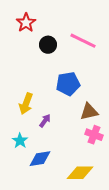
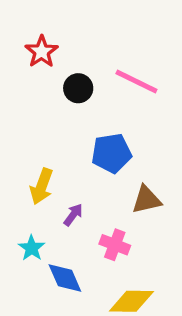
pink cross: (94, 135) -> (115, 245), moved
blue diamond: (40, 159) -> (65, 278), turned 75

